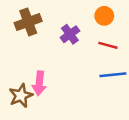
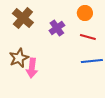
brown cross: (28, 22) -> (23, 18), turned -30
brown star: (21, 96) -> (19, 58), moved

